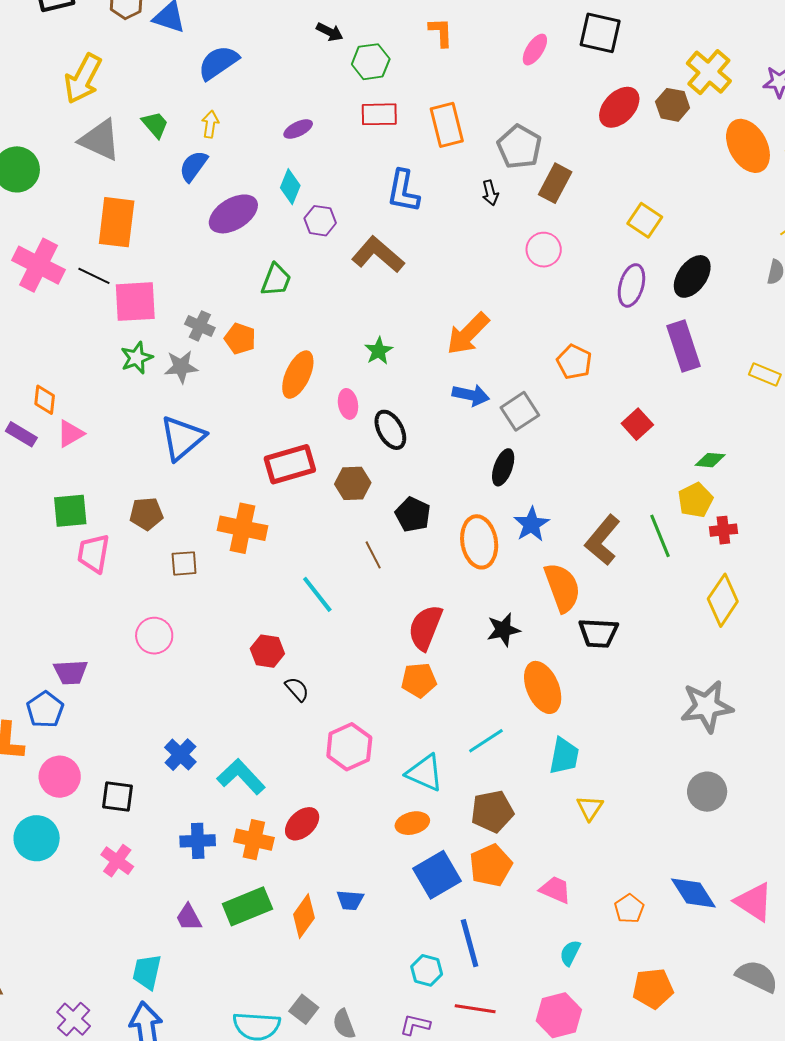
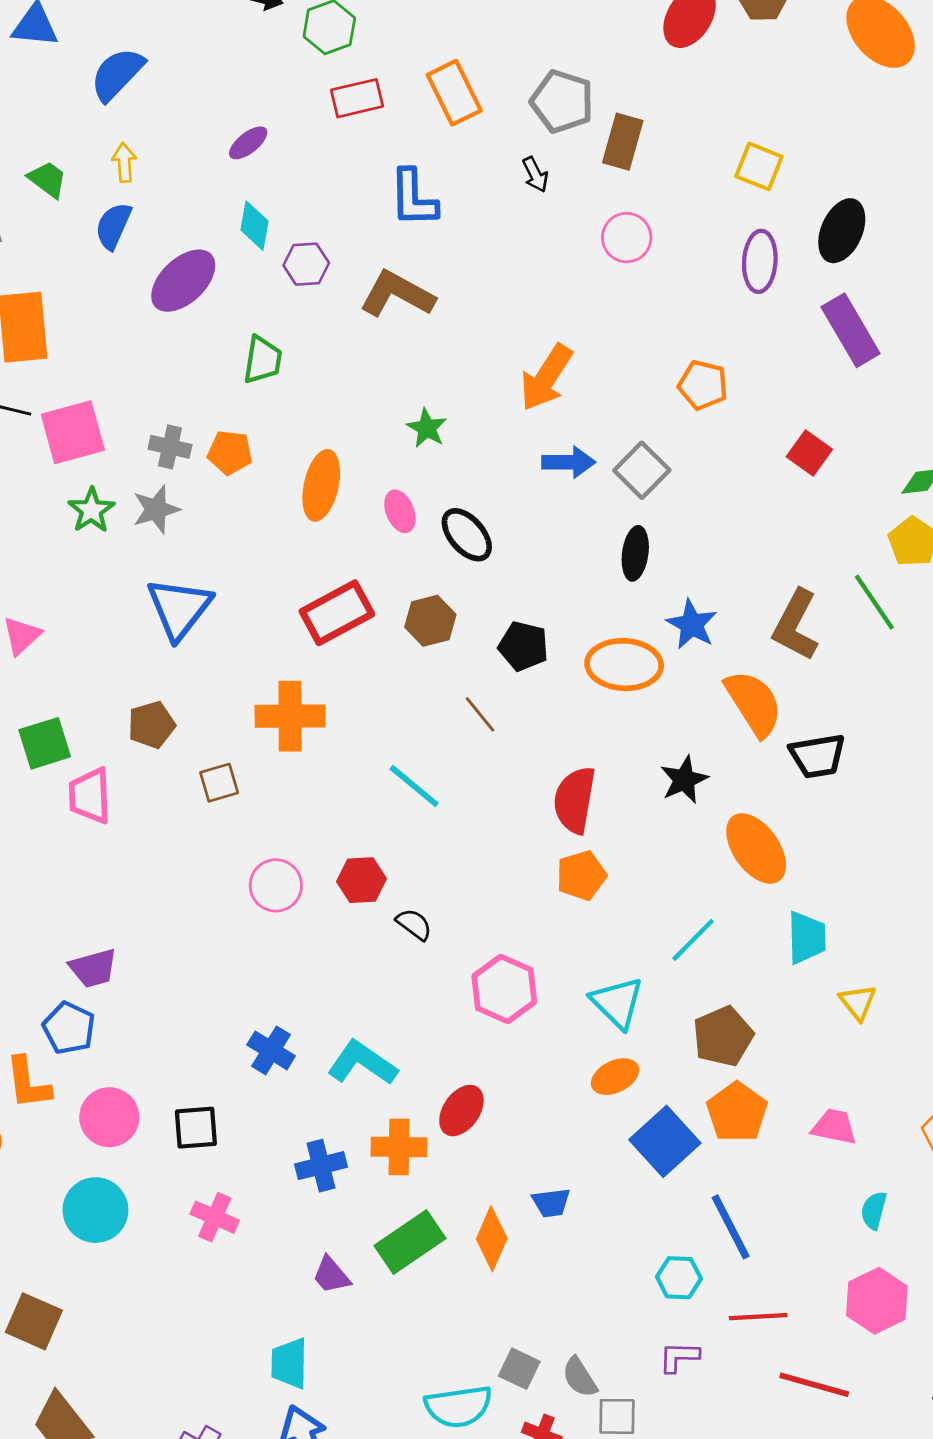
orange ellipse: (479, 542) -> (624, 665), turned -66
pink circle: (154, 636) -> (276, 885), moved
cyan triangle: (425, 773) -> (617, 1003), turned 33

